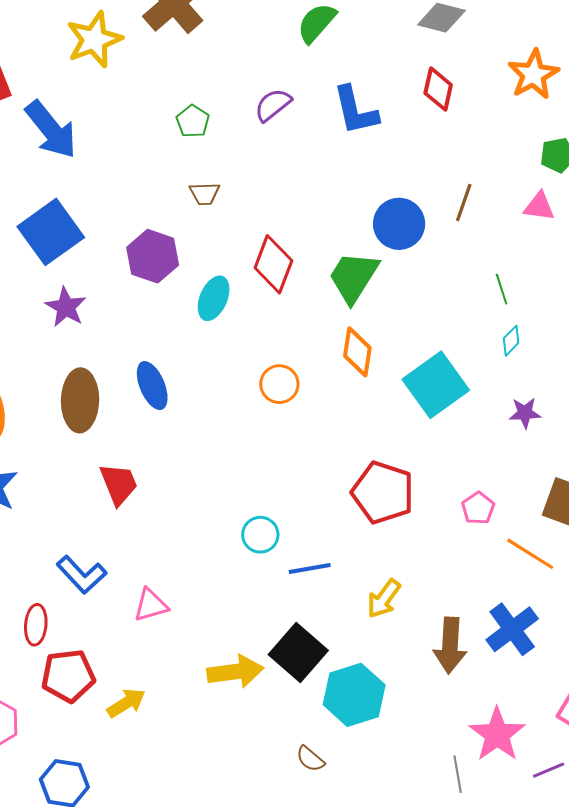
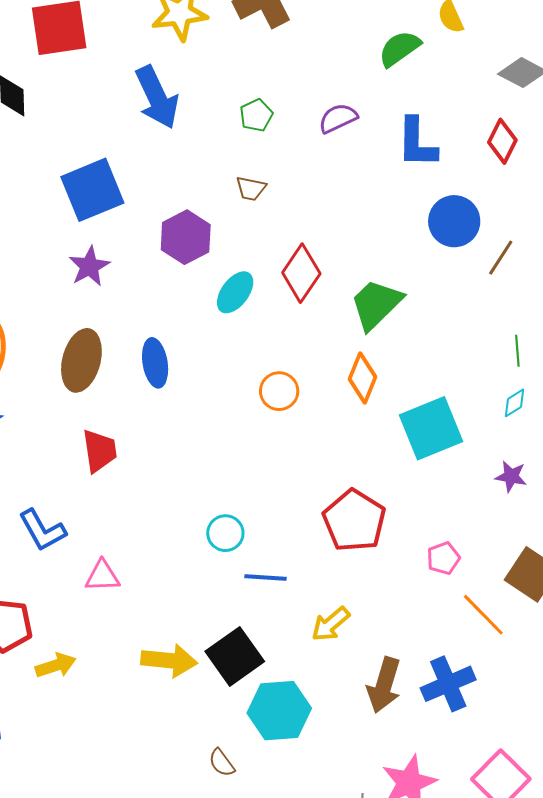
blue arrow: (51, 130) -> (157, 97), moved
blue circle: (399, 224) -> (454, 221), moved

